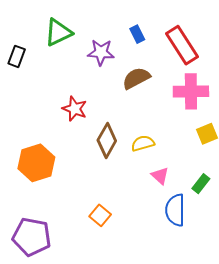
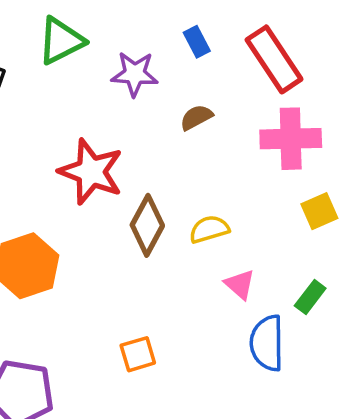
brown semicircle: (136, 78) -> (196, 117), size x0.7
red star: (75, 109) -> (91, 172), size x1.5
orange square: (100, 215) -> (138, 354), turned 35

